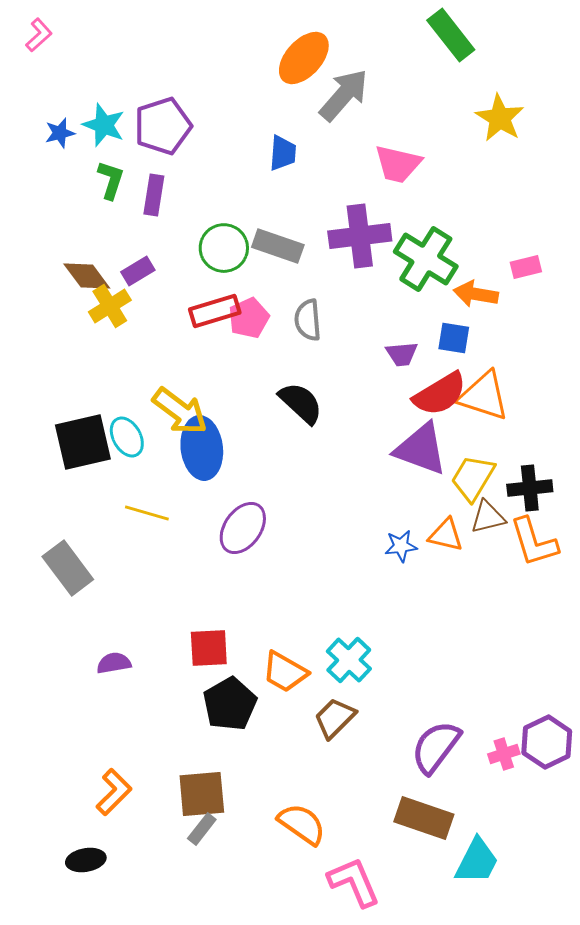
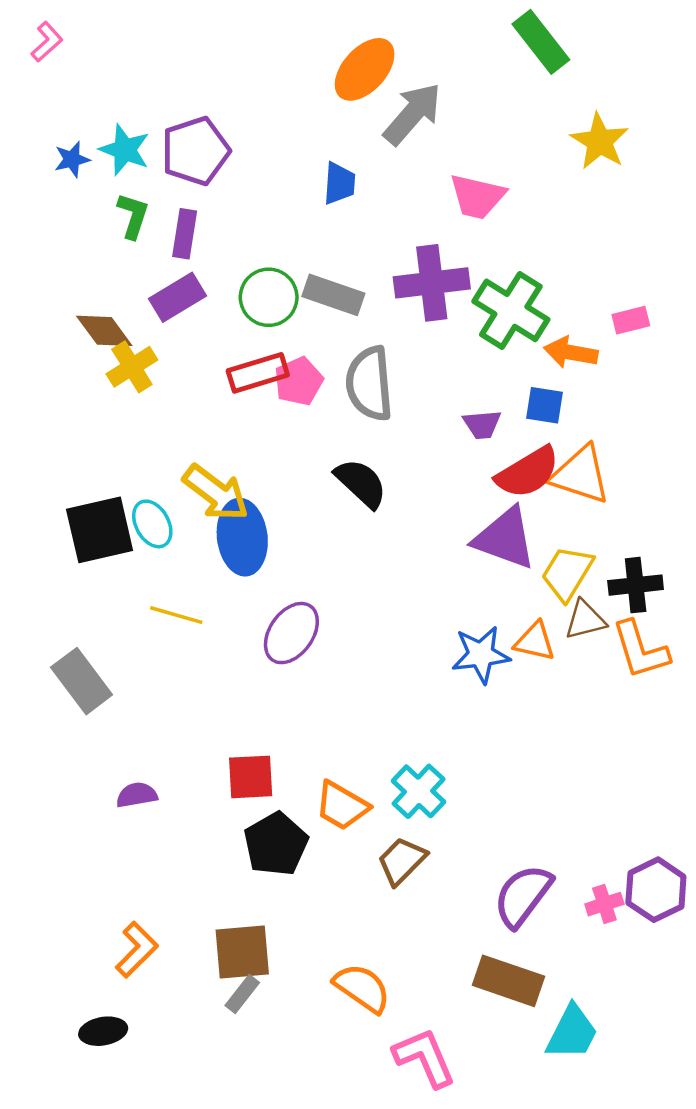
purple rectangle: (138, 271) -> (177, 297), moved, size x1.4
gray semicircle: (308, 320) -> (369, 384), size x1.5
blue star: (401, 546) -> (481, 655), size x1.5

